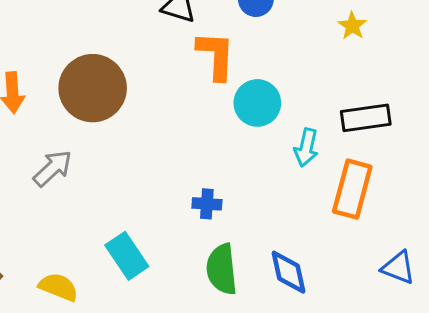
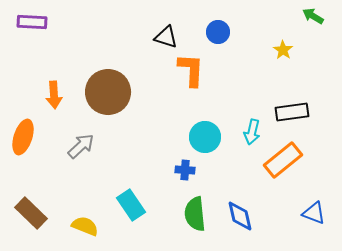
cyan circle: (257, 103) -> (205, 137), moved
orange rectangle: (352, 189) -> (283, 160), turned 36

